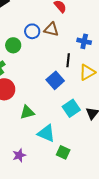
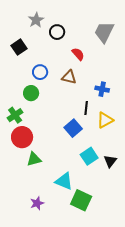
blue circle: (32, 31) -> (40, 72), moved
green triangle: (27, 112) -> (34, 159), moved
green square: (63, 152) -> (81, 200), size x1.5

